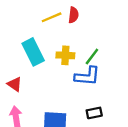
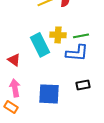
cyan rectangle: (33, 52) -> (40, 45), moved
green line: (92, 56) -> (81, 36), turned 42

